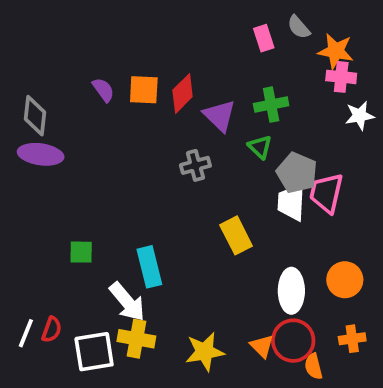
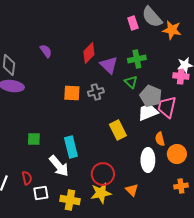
gray semicircle: (299, 27) -> (152, 17), size x1.6
pink cross: (341, 77) -> (181, 76), moved
orange square: (144, 90) -> (72, 93), moved
white trapezoid: (291, 202) -> (148, 112), turned 65
red semicircle: (52, 330) -> (27, 178), moved, turned -32
yellow cross: (136, 339) -> (70, 200), moved
red circle: (293, 341) -> (103, 174), moved
white square: (94, 352) -> (41, 193), size x0.7
orange semicircle: (313, 366) -> (160, 139), moved

